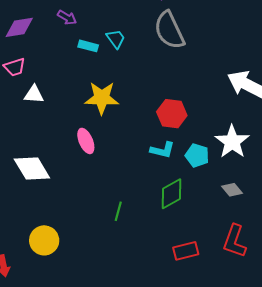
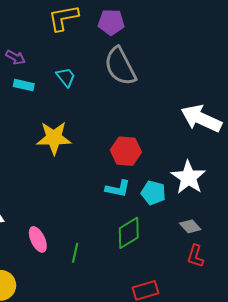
cyan rectangle: (88, 46) -> (24, 85), moved
pink ellipse: (86, 141) -> (38, 239), moved
red L-shape: (235, 241) -> (195, 256), moved, size x0.7

